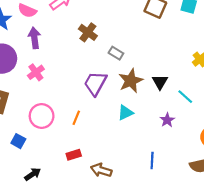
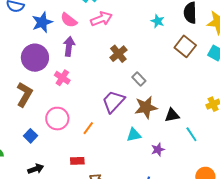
pink cross: (36, 72) -> (62, 78), turned -35
black triangle: (160, 82) -> (172, 115), turned 35
purple star: (167, 120) -> (158, 150), moved

